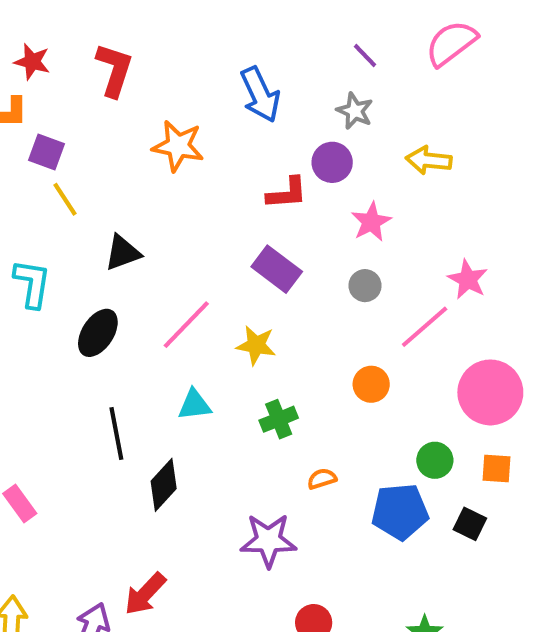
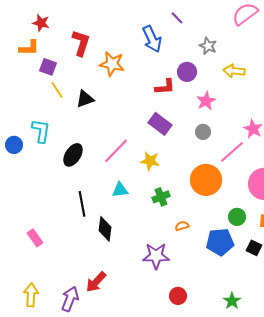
purple line: (365, 55) -> (177, 18), moved
red L-shape: (114, 70) -> (81, 43), moved
gray star: (355, 111) -> (208, 46), moved
black triangle: (123, 253) -> (85, 99), moved
orange circle: (371, 384) -> (206, 180), size x1.8
black diamond: (164, 485) -> (105, 229), turned -35

